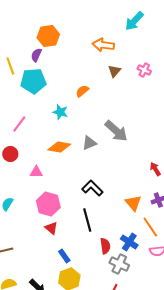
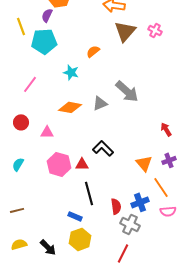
brown triangle: (114, 71) -> (125, 31), size x1.6
red circle: (10, 154) -> (21, 122), moved
black line: (87, 220) -> (89, 193), moved
red triangle: (51, 228) -> (82, 164), moved, turned -40
blue cross: (129, 242) -> (140, 202), turned 36
blue rectangle: (64, 256) -> (75, 216), turned -32

